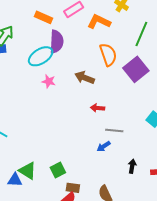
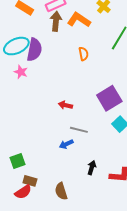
purple semicircle: (56, 42) -> (34, 50), moved
orange semicircle: (108, 55) -> (83, 54), size x0.6
purple square: (136, 69) -> (109, 98), moved
brown arrow: (85, 78) -> (56, 21), moved, turned 66

